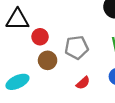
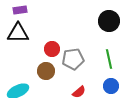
red circle: (40, 37) -> (52, 49), moved

